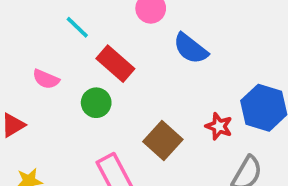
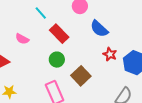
green circle: (96, 103) -> (57, 60), moved
red star: (219, 126) -> (110, 54), moved

